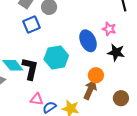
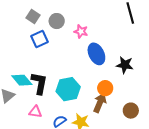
pink star: (109, 29) -> (81, 31), moved
cyan hexagon: (56, 57) -> (68, 89), moved
pink triangle: (37, 99) -> (35, 112), moved

